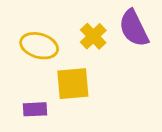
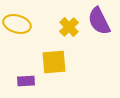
yellow ellipse: (39, 46) -> (17, 24), moved

